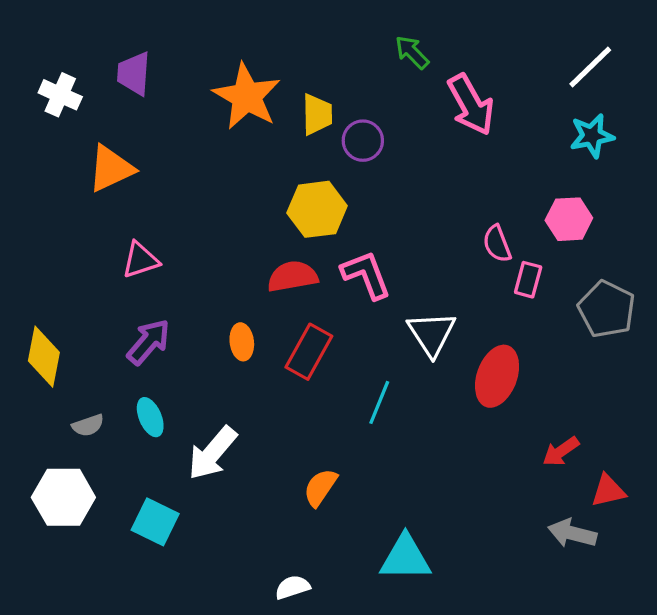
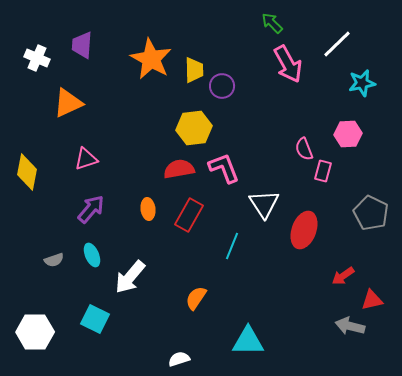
green arrow: (412, 52) -> (272, 23), moved
white line: (590, 67) -> (337, 44), moved
gray pentagon: (607, 309) -> (371, 213), moved
yellow diamond: (44, 357) -> (27, 172), moved
white hexagon: (63, 497) -> (35, 332), moved

